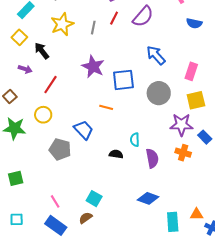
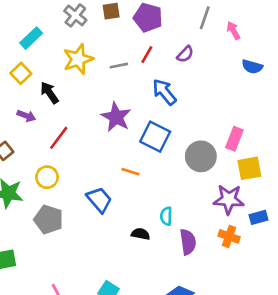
purple semicircle: (143, 16) -> (185, 54), size x0.6
gray line: (93, 28) -> (119, 66), turned 64
blue arrow: (156, 55) -> (164, 92), moved
pink rectangle: (191, 71) -> (234, 139), moved
blue square: (123, 80) -> (155, 137), turned 30
blue rectangle: (205, 137) -> (259, 217), turned -64
gray pentagon: (60, 149) -> (49, 219), moved

